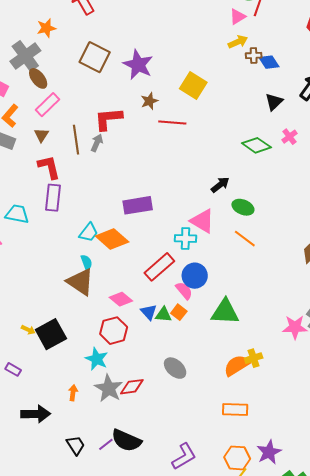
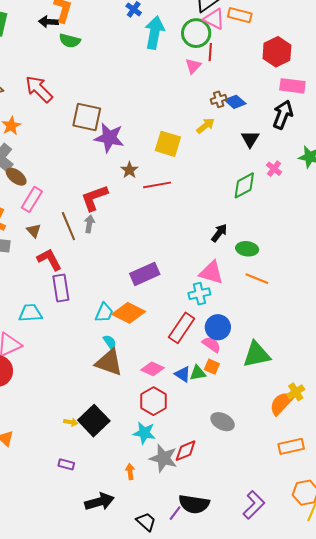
yellow arrow: (238, 42) -> (206, 126), moved
brown square: (95, 57) -> (87, 117), moved
green diamond: (256, 145) -> (244, 185), turned -48

